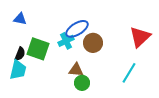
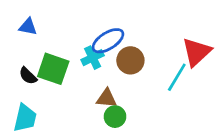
black semicircle: (20, 54) -> (28, 76), turned 112
cyan trapezoid: (18, 70) -> (25, 118), moved
cyan line: (129, 73) -> (177, 77), moved

